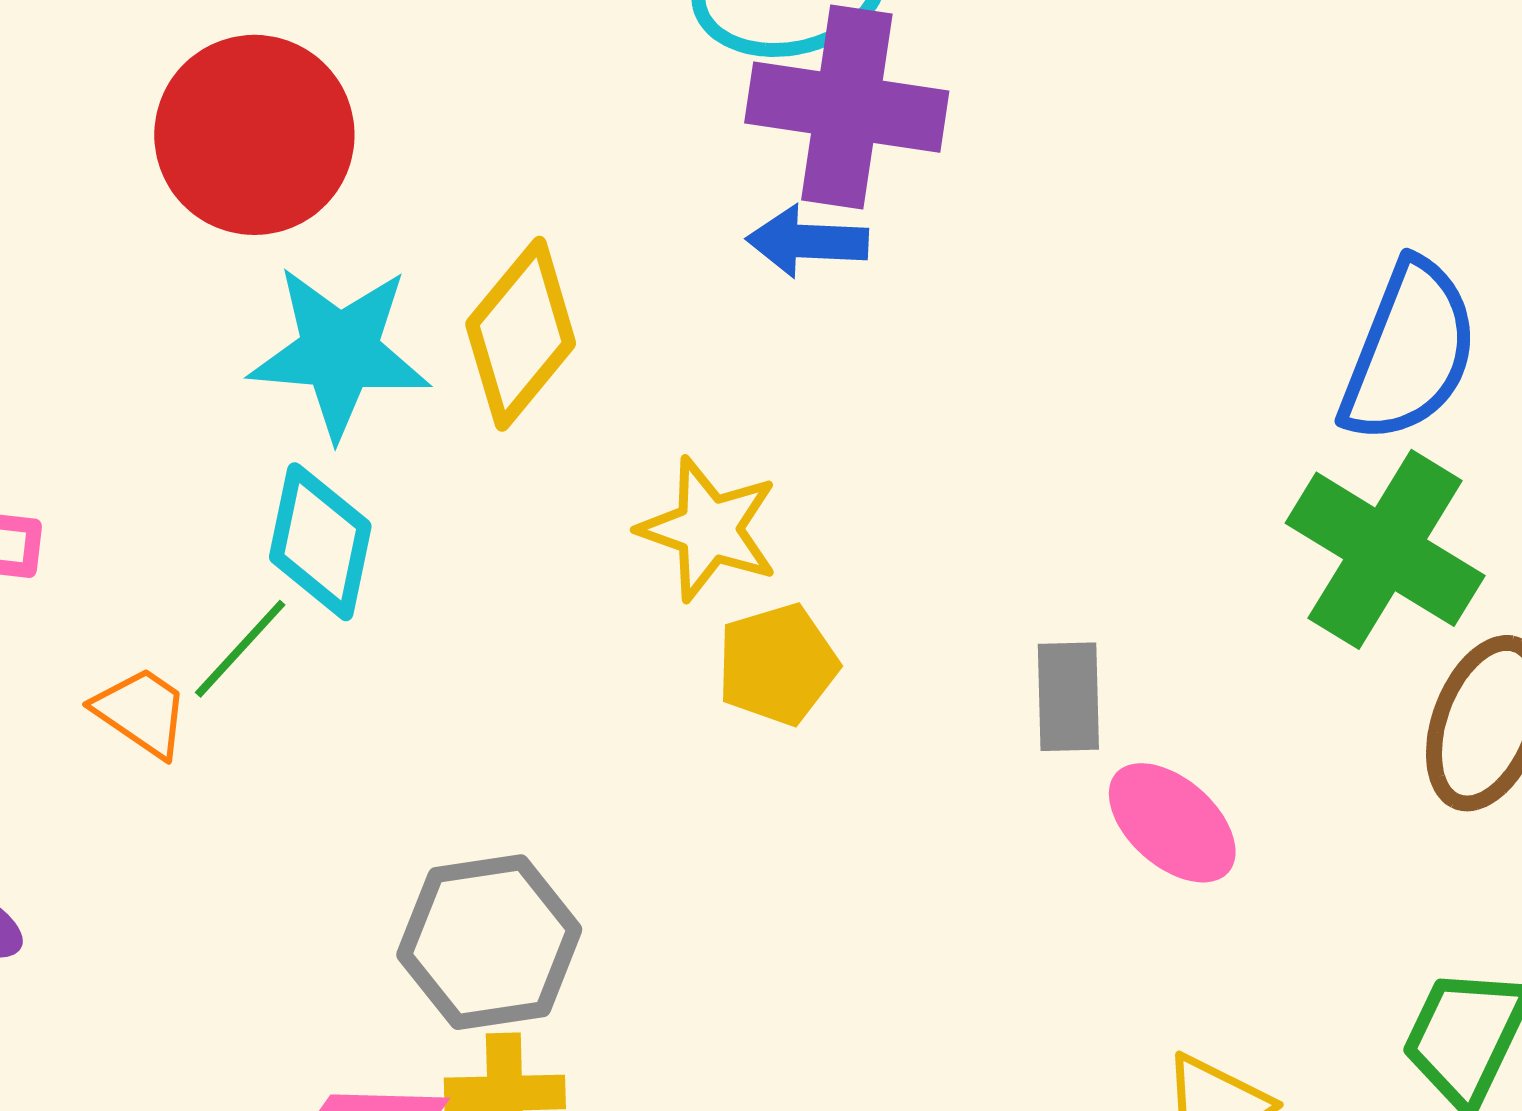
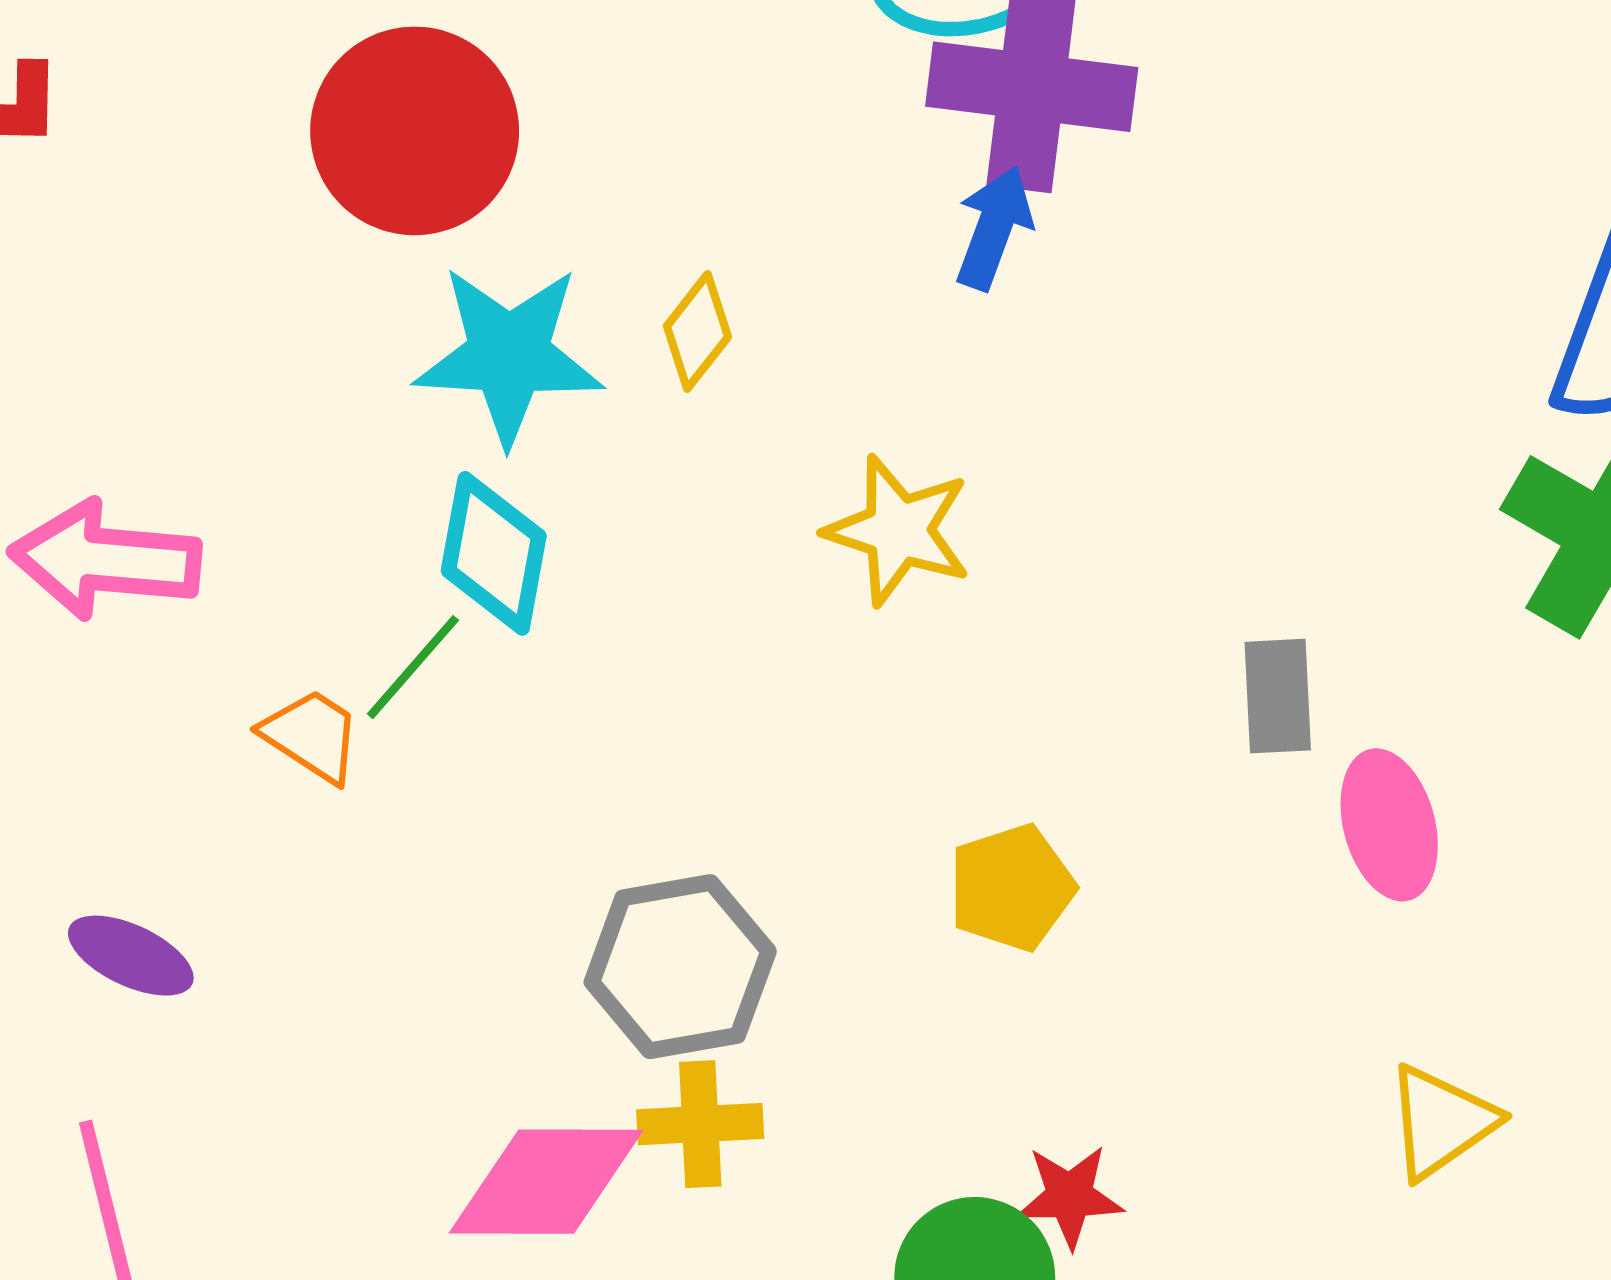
blue arrow: (807, 241) -> (994, 228), turned 109
yellow diamond: (521, 334) -> (697, 331), size x0.6
yellow pentagon: (777, 664) -> (1012, 888), moved
pink ellipse: (1172, 823) -> (1389, 825), turned 35

